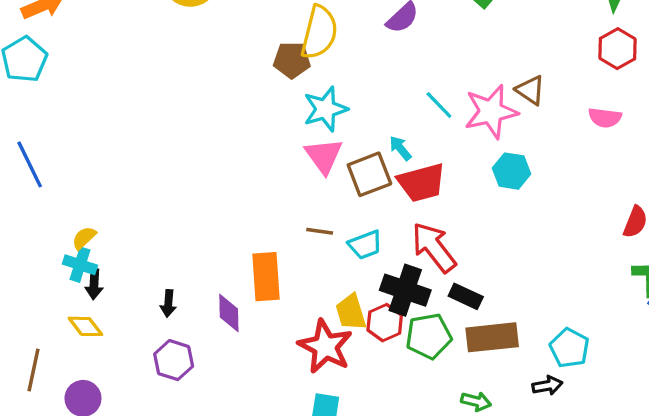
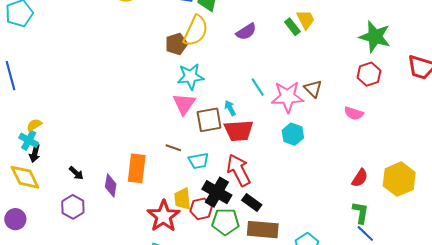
brown pentagon: (292, 60) -> (176, 44), turned -30
black arrow: (168, 303) -> (76, 173), turned -63
yellow diamond: (85, 326) -> (25, 177), size x1.5

